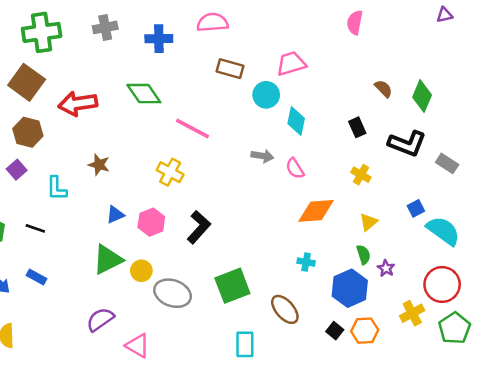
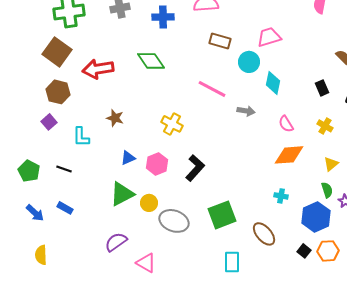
pink line: (193, 129) -> (212, 89), moved
pink semicircle: (295, 168) -> (286, 124), moved

